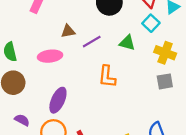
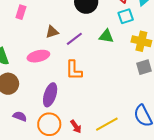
cyan square: (151, 23) -> (126, 16), turned 35
orange L-shape: (107, 77) -> (74, 70), moved

